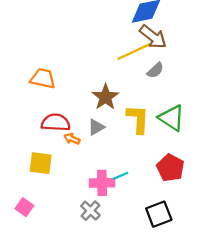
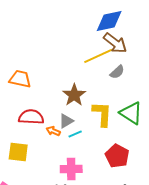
orange arrow: (72, 139) -> (53, 131), moved
red pentagon: (170, 168) -> (117, 156), moved
cyan line: (121, 176) -> (75, 134), moved

